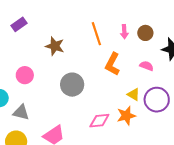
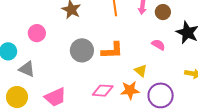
orange L-shape: (112, 64) -> (112, 50), moved, turned -130
purple circle: (157, 100) -> (161, 95), moved

